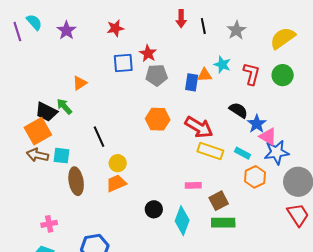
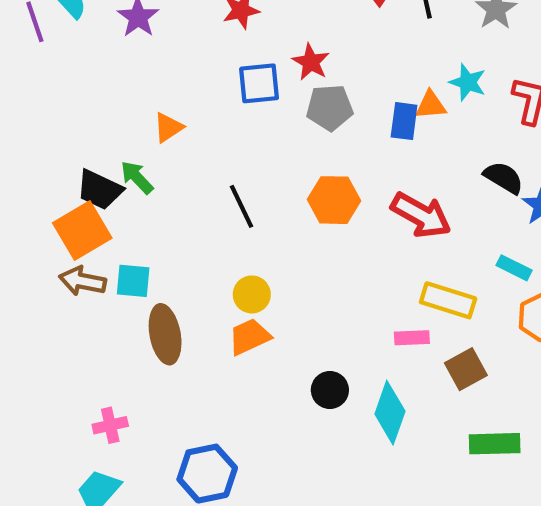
black line: (99, 137) -> (241, 206), moved
yellow rectangle: (210, 151) -> (448, 300), moved
green rectangle: (223, 223) -> (495, 444), moved

